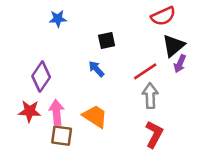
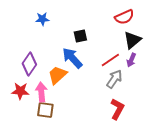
purple arrow: (180, 64) -> (131, 60), moved
blue arrow: (96, 69) -> (72, 58), size x1.6
gray arrow: (150, 96) -> (114, 79), turned 36
orange trapezoid: (95, 116) -> (57, 75), moved, turned -75

